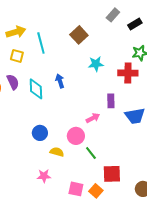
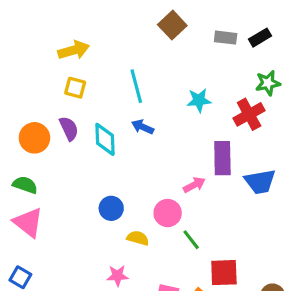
gray rectangle: (113, 15) -> (226, 38), moved, turned 56
brown square: (79, 35) -> (172, 25), moved
cyan line: (41, 43) -> (136, 86), moved
red cross: (128, 73) -> (249, 114), turned -30
blue arrow: (60, 81) -> (143, 127), turned -48
purple rectangle: (111, 101) -> (222, 158), size x1.5

